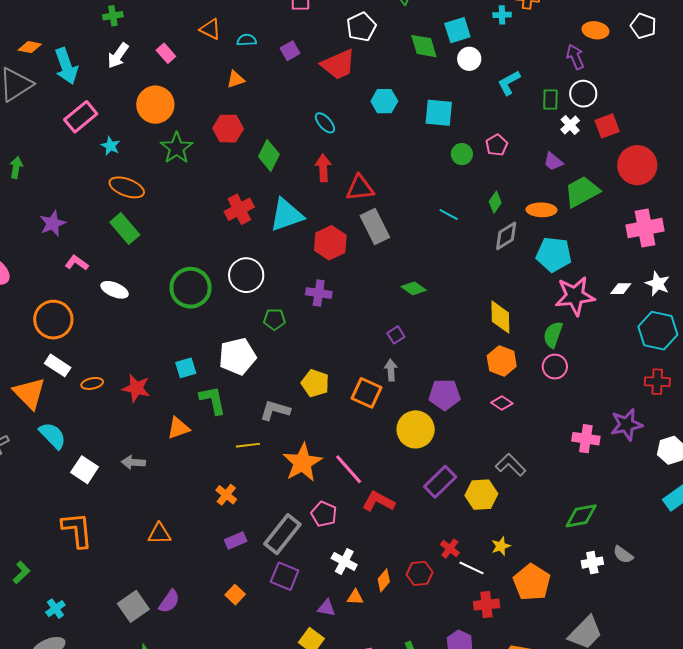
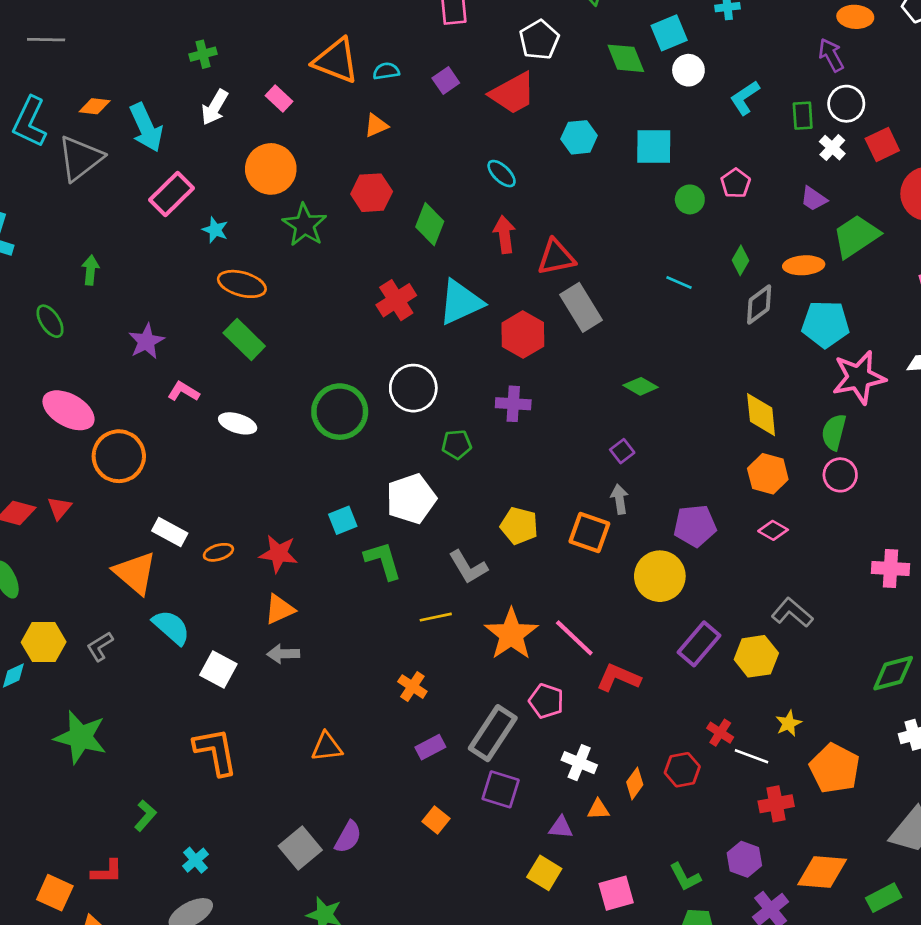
orange triangle: (210, 29) -> (336, 61), size x1.6
orange circle: (53, 320) -> (119, 456), moved
gray L-shape: (275, 410) -> (468, 567), turned -132
orange triangle: (178, 428) -> (280, 609), moved

